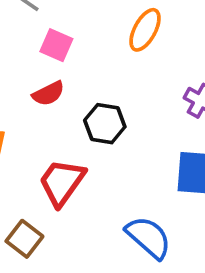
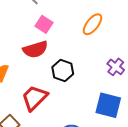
red semicircle: (48, 94) -> (35, 49), size x1.4

